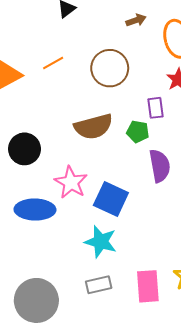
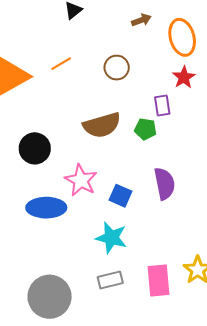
brown circle: (110, 68) -> (117, 68), size x0.7
purple semicircle: (160, 166) -> (165, 184), moved
blue square: (111, 199) -> (120, 196), size x0.7

